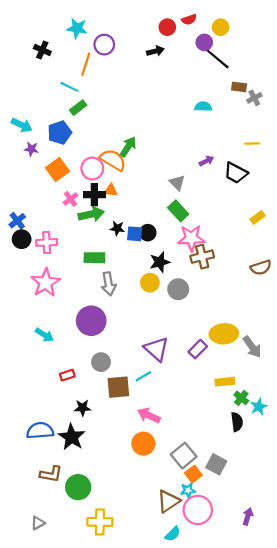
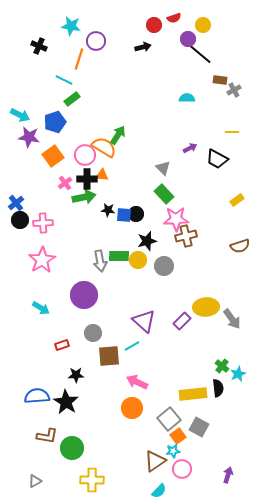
purple star: (31, 149) -> (29, 137), size x1.5
green rectangle: (94, 258) -> (119, 256), moved
yellow rectangle: (225, 382) -> (193, 394), moved, size x1.5
pink circle: (198, 510) -> (182, 469), size x0.7

